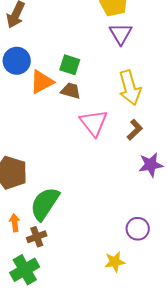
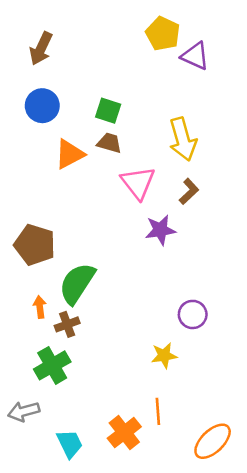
purple triangle: (121, 34) -> (195, 56), moved, turned -35
orange triangle: (42, 82) -> (70, 154), moved
purple star: (151, 165) -> (160, 230), moved

